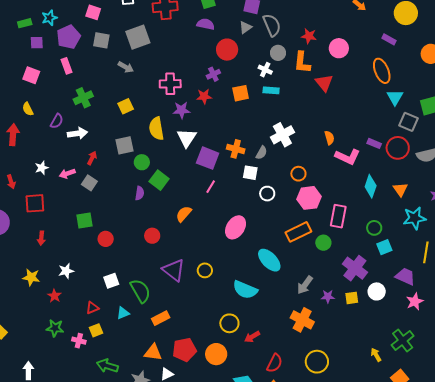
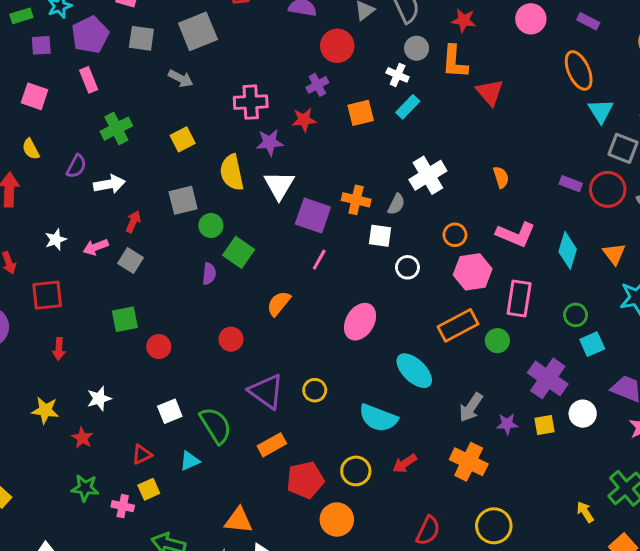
pink circle: (339, 48) -> (531, 19), moved
cyan rectangle: (271, 90) -> (408, 107), turned -49
pink L-shape: (348, 157) -> (516, 234), moved
orange rectangle: (161, 318) -> (272, 445), moved
red arrow: (252, 337) -> (405, 463), moved
red pentagon: (184, 350) -> (305, 480), moved

